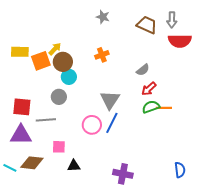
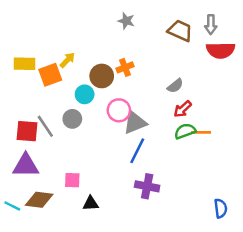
brown circle: (63, 62) -> (102, 76), moved
gray triangle: (110, 100) -> (135, 123), turned 35
gray line: (46, 120) -> (45, 126), moved, turned 60
pink circle: (92, 125) -> (119, 110), moved
purple cross: (123, 174) -> (147, 186), moved

